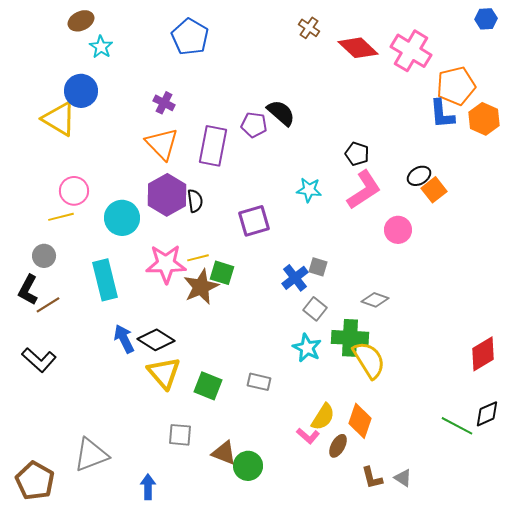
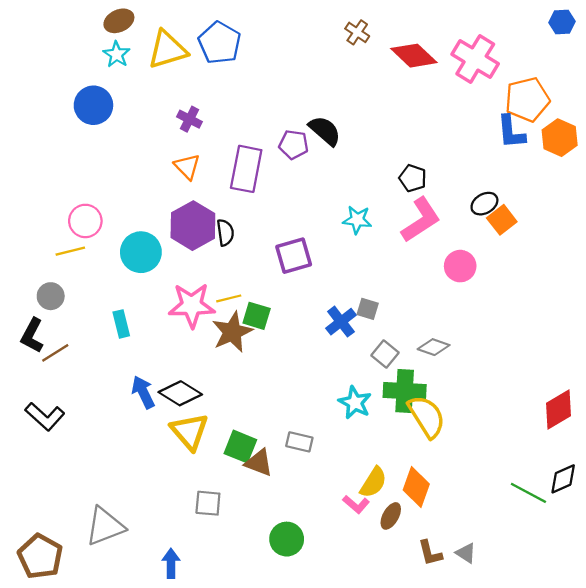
brown ellipse: (81, 21) -> (119, 21), moved
yellow triangle: (59, 119) -> (167, 50), moved, turned -48
orange triangle: (162, 144) -> (187, 167), size x0.7
cyan rectangle: (105, 280) -> (121, 324), size x0.6
gray square: (315, 309) -> (385, 354), moved
brown triangle: (224, 453) -> (259, 463), moved

